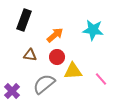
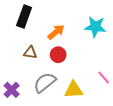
yellow triangle: (73, 71) -> (74, 90), moved

